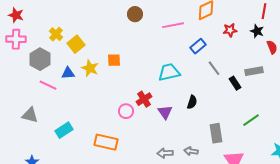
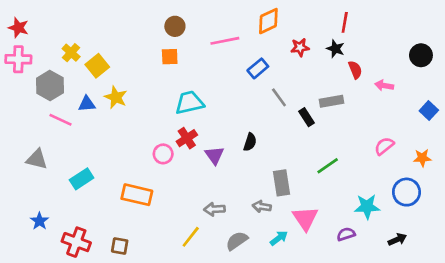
orange square: (114, 60) -> (170, 57), moved
cyan trapezoid: (169, 72) -> (189, 103), moved
gray arrow: (191, 151) -> (262, 207), moved

